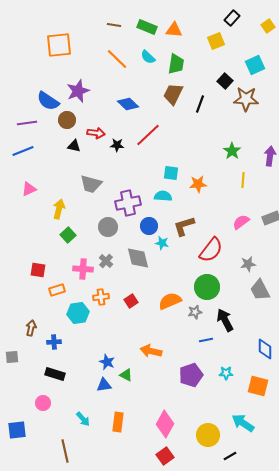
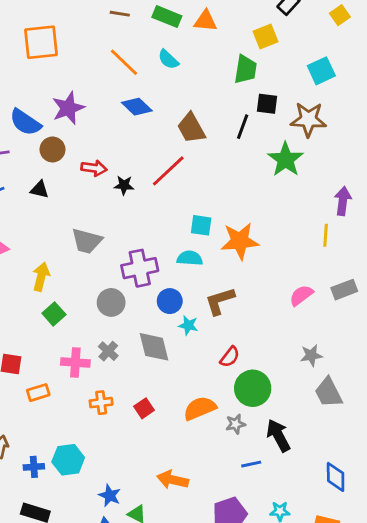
green trapezoid: (176, 64) -> (246, 69), moved
black square: (225, 81) -> (267, 104), moved, turned -35
brown trapezoid: (173, 94) -> (191, 128), moved, turned -55
blue diamond: (128, 104) -> (137, 107), moved
black triangle: (74, 146) -> (40, 190), moved
green star: (232, 151) -> (286, 159), moved, size x1.4
yellow line: (243, 180) -> (326, 235), moved
orange star: (198, 184) -> (240, 241), size x1.5
red semicircle: (211, 250) -> (230, 357), moved, size x0.6
cyan hexagon: (78, 313) -> (68, 460), moved

